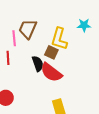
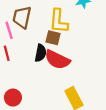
black semicircle: (38, 64) -> (41, 53), turned 42

